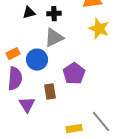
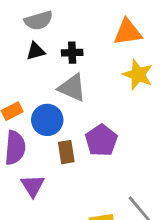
gray triangle: (54, 38) -> (72, 88), turned 50
brown rectangle: (50, 92) -> (66, 152), moved

